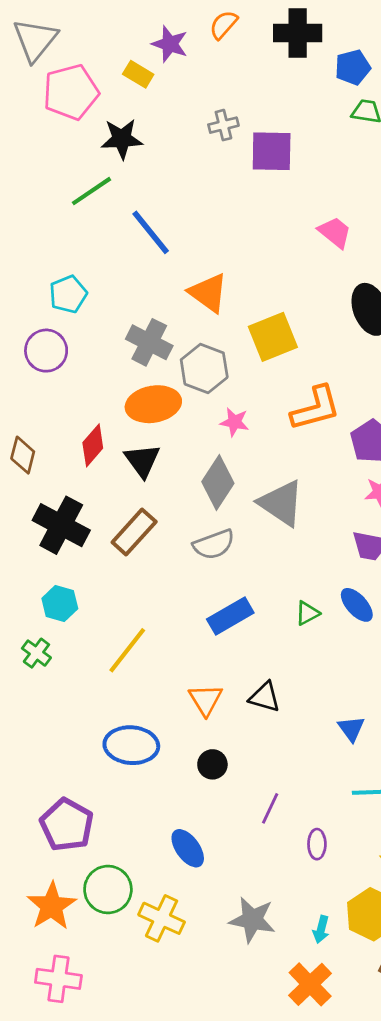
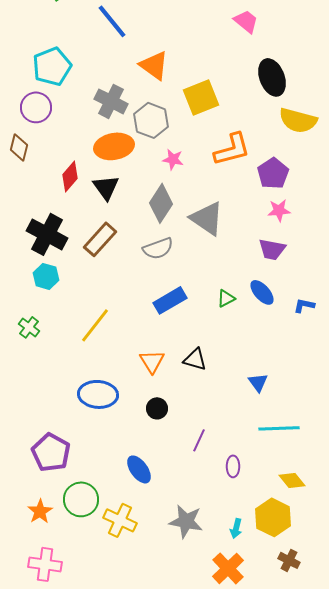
cyan pentagon: (68, 294) -> (52, 66), size x1.4
brown diamond: (23, 455) -> (19, 147), moved
cyan hexagon: (60, 604) -> (46, 276), moved
orange star: (52, 906) -> (40, 511), size x0.7

